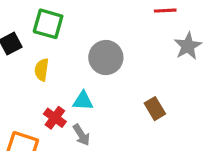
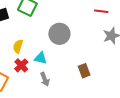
yellow semicircle: (42, 70) -> (18, 46), moved
gray arrow: (81, 135) -> (45, 79), moved

